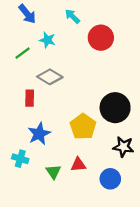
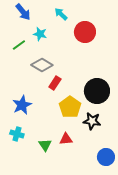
red rectangle: (30, 98) -> (55, 83), moved, turned 32
blue star: (39, 134) -> (22, 105), moved
black star: (123, 147) -> (92, 121), moved
blue circle: (110, 179) -> (106, 157), moved

